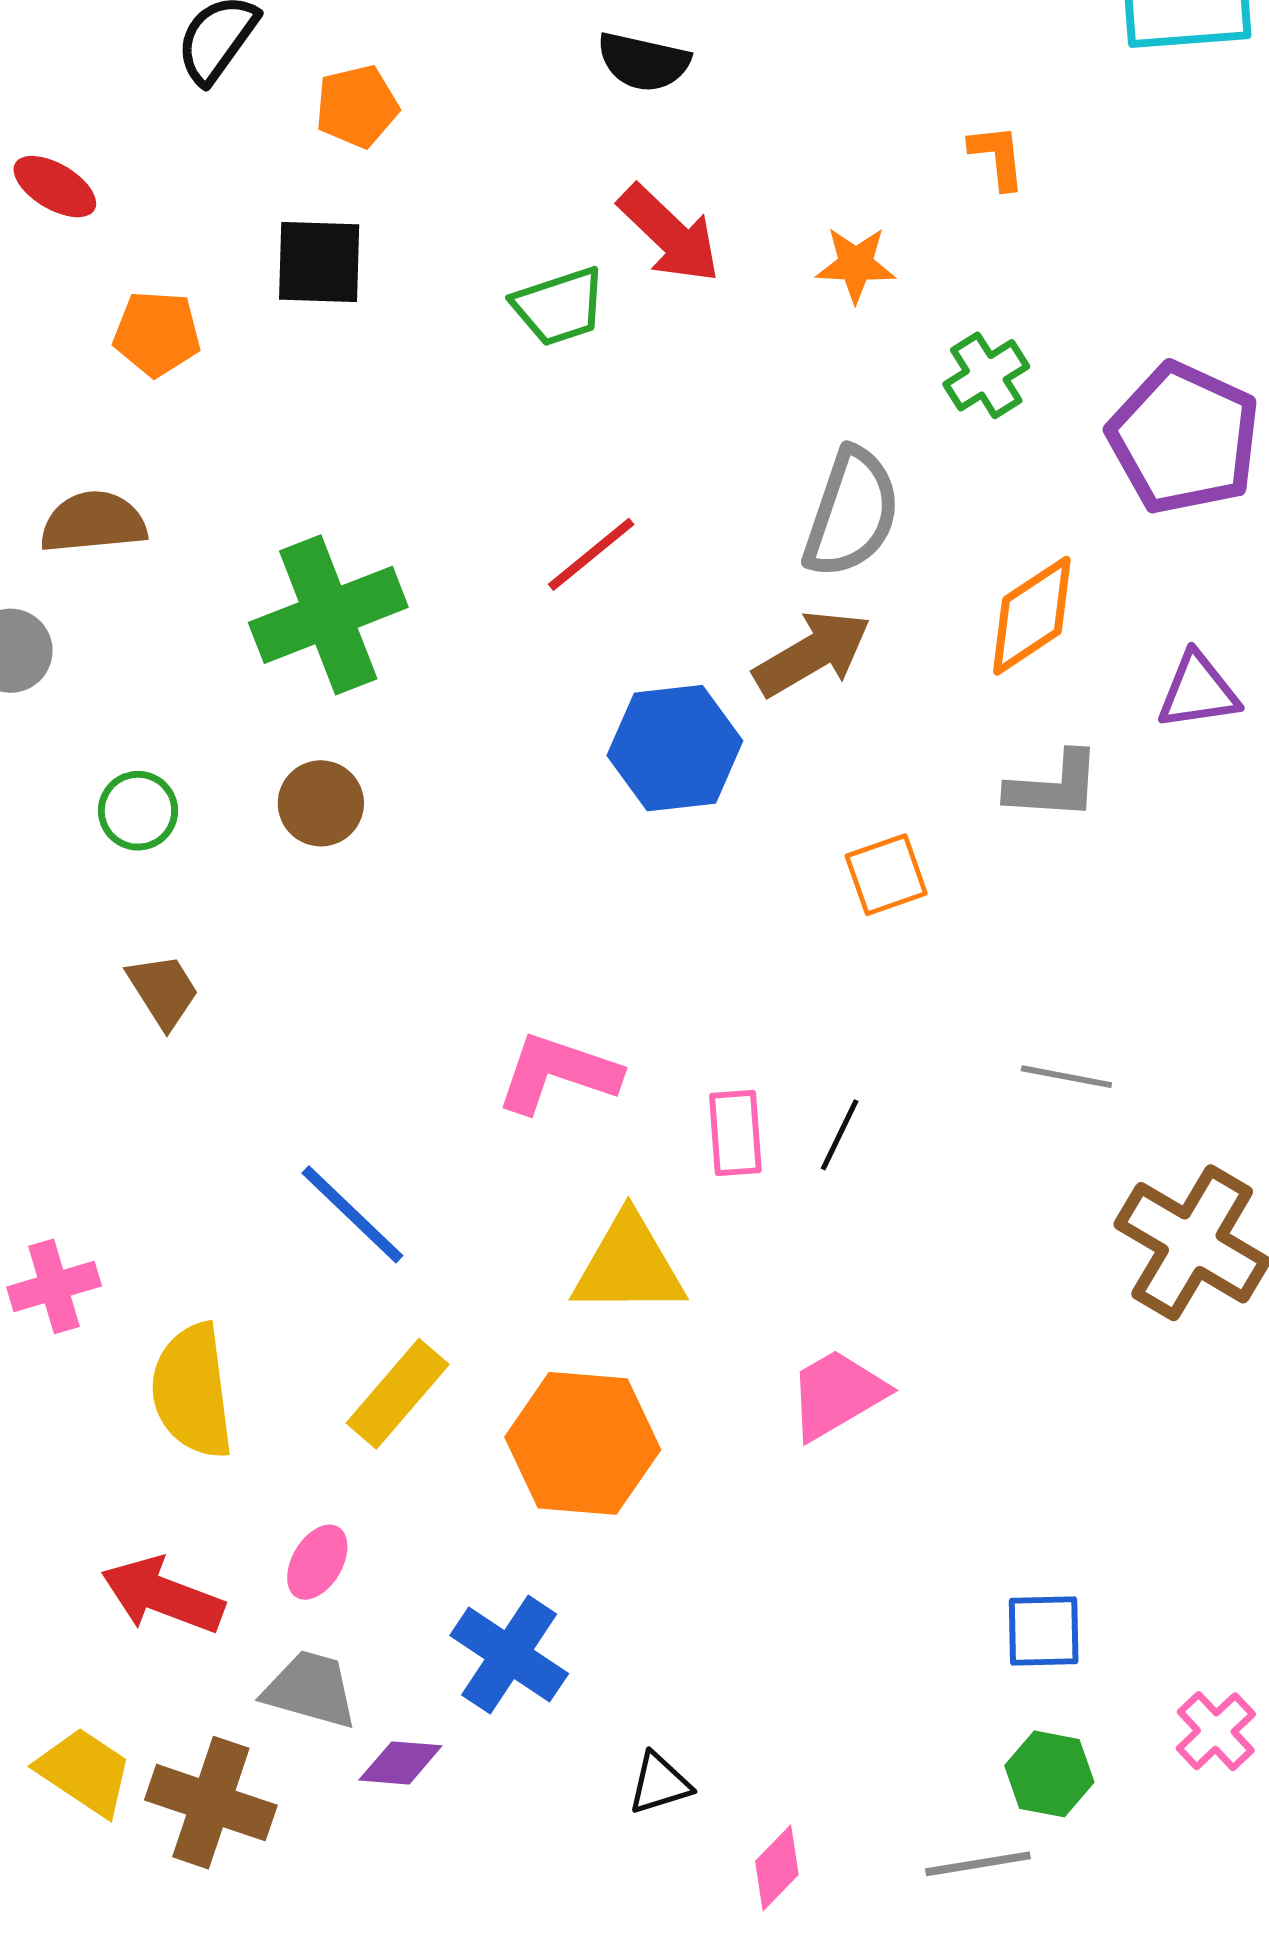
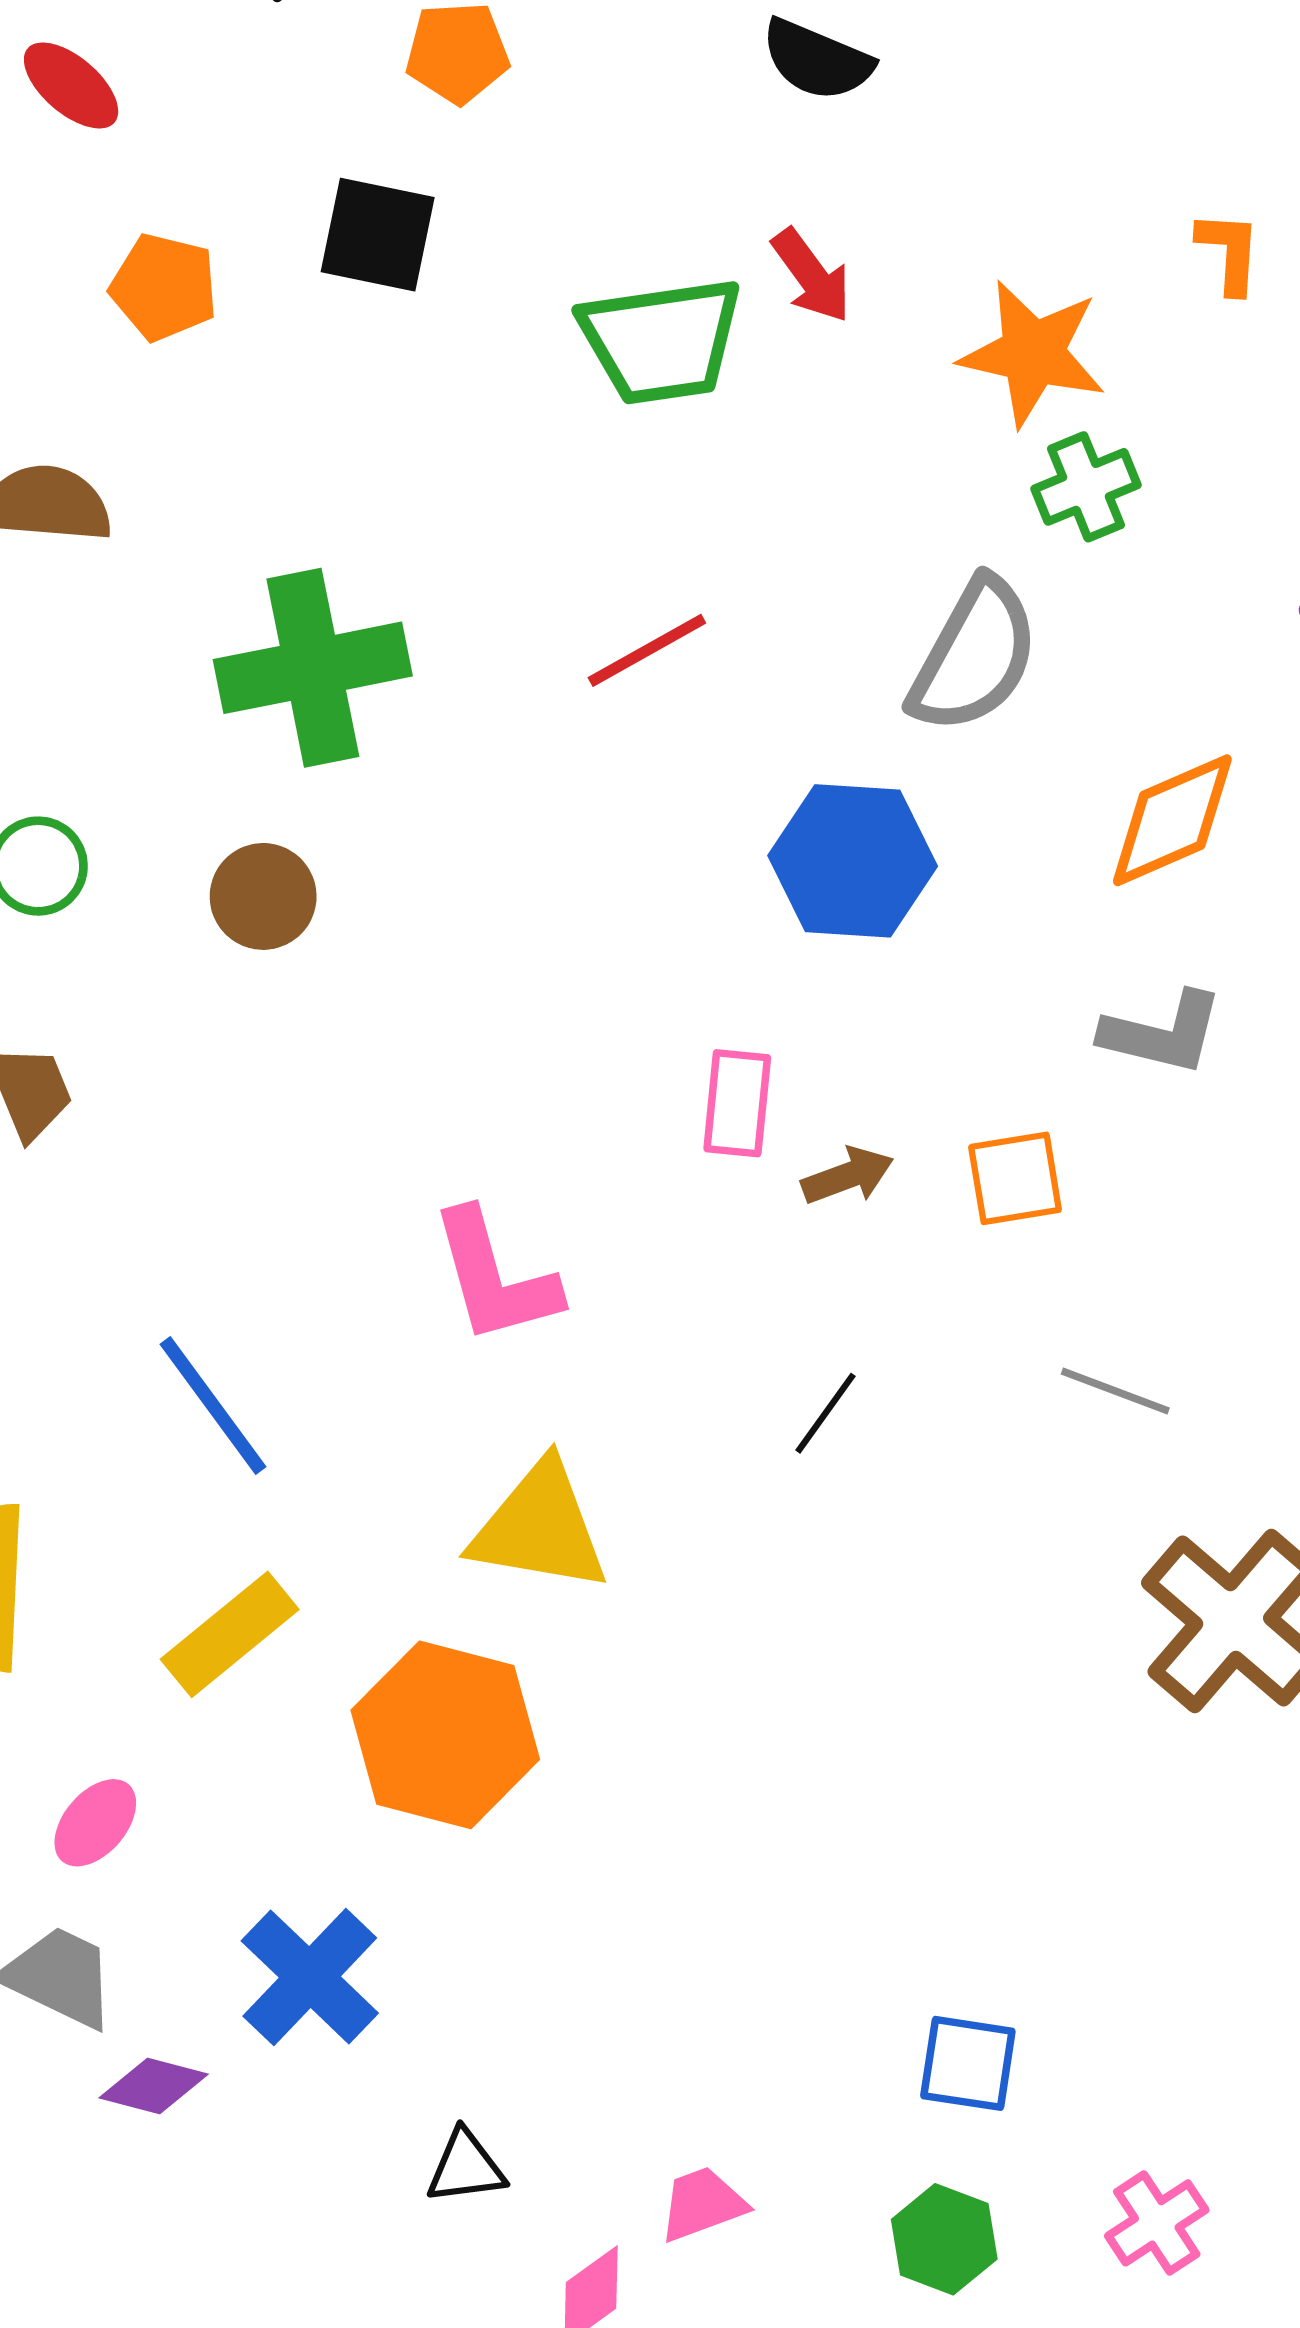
red arrow: (669, 234) -> (812, 276), size x0.7
orange star: (856, 264) -> (1033, 353), size x1.5
green trapezoid: (559, 306) -> (661, 341), size x1.4
green cross: (986, 375) -> (1086, 487), moved
brown arrow: (812, 654) -> (848, 1176), moved, size x0.6
blue hexagon: (675, 748) -> (853, 861), moved
orange square: (886, 875) -> (1015, 1178), moved
pink L-shape: (558, 1073) -> (495, 1277), turned -134
pink rectangle: (735, 1133) -> (737, 1103), moved
pink trapezoid: (837, 1394) -> (702, 2204), moved, size x0.7

